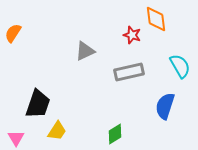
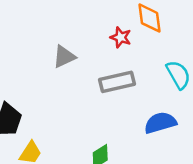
blue semicircle: (165, 106) -> (160, 123), turned 56

